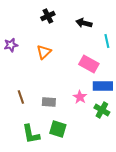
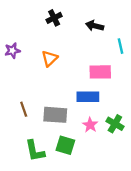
pink rectangle: (89, 64) -> (100, 72), turned -30
blue rectangle: (103, 86) -> (88, 97), moved
pink star: (80, 97) -> (90, 125), moved
gray rectangle: (49, 102) -> (55, 115), size x1.5

